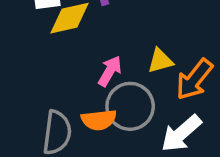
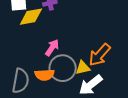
yellow triangle: (160, 61) -> (83, 68), moved

